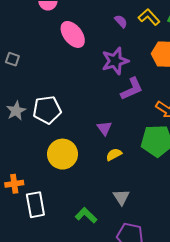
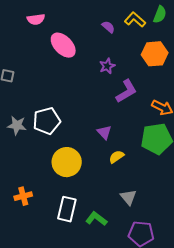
purple star: (115, 61) -> (107, 66), size x0.6
gray star: (16, 111) -> (17, 125), turned -30
white rectangle: (35, 205) -> (67, 209), moved, turned 30

